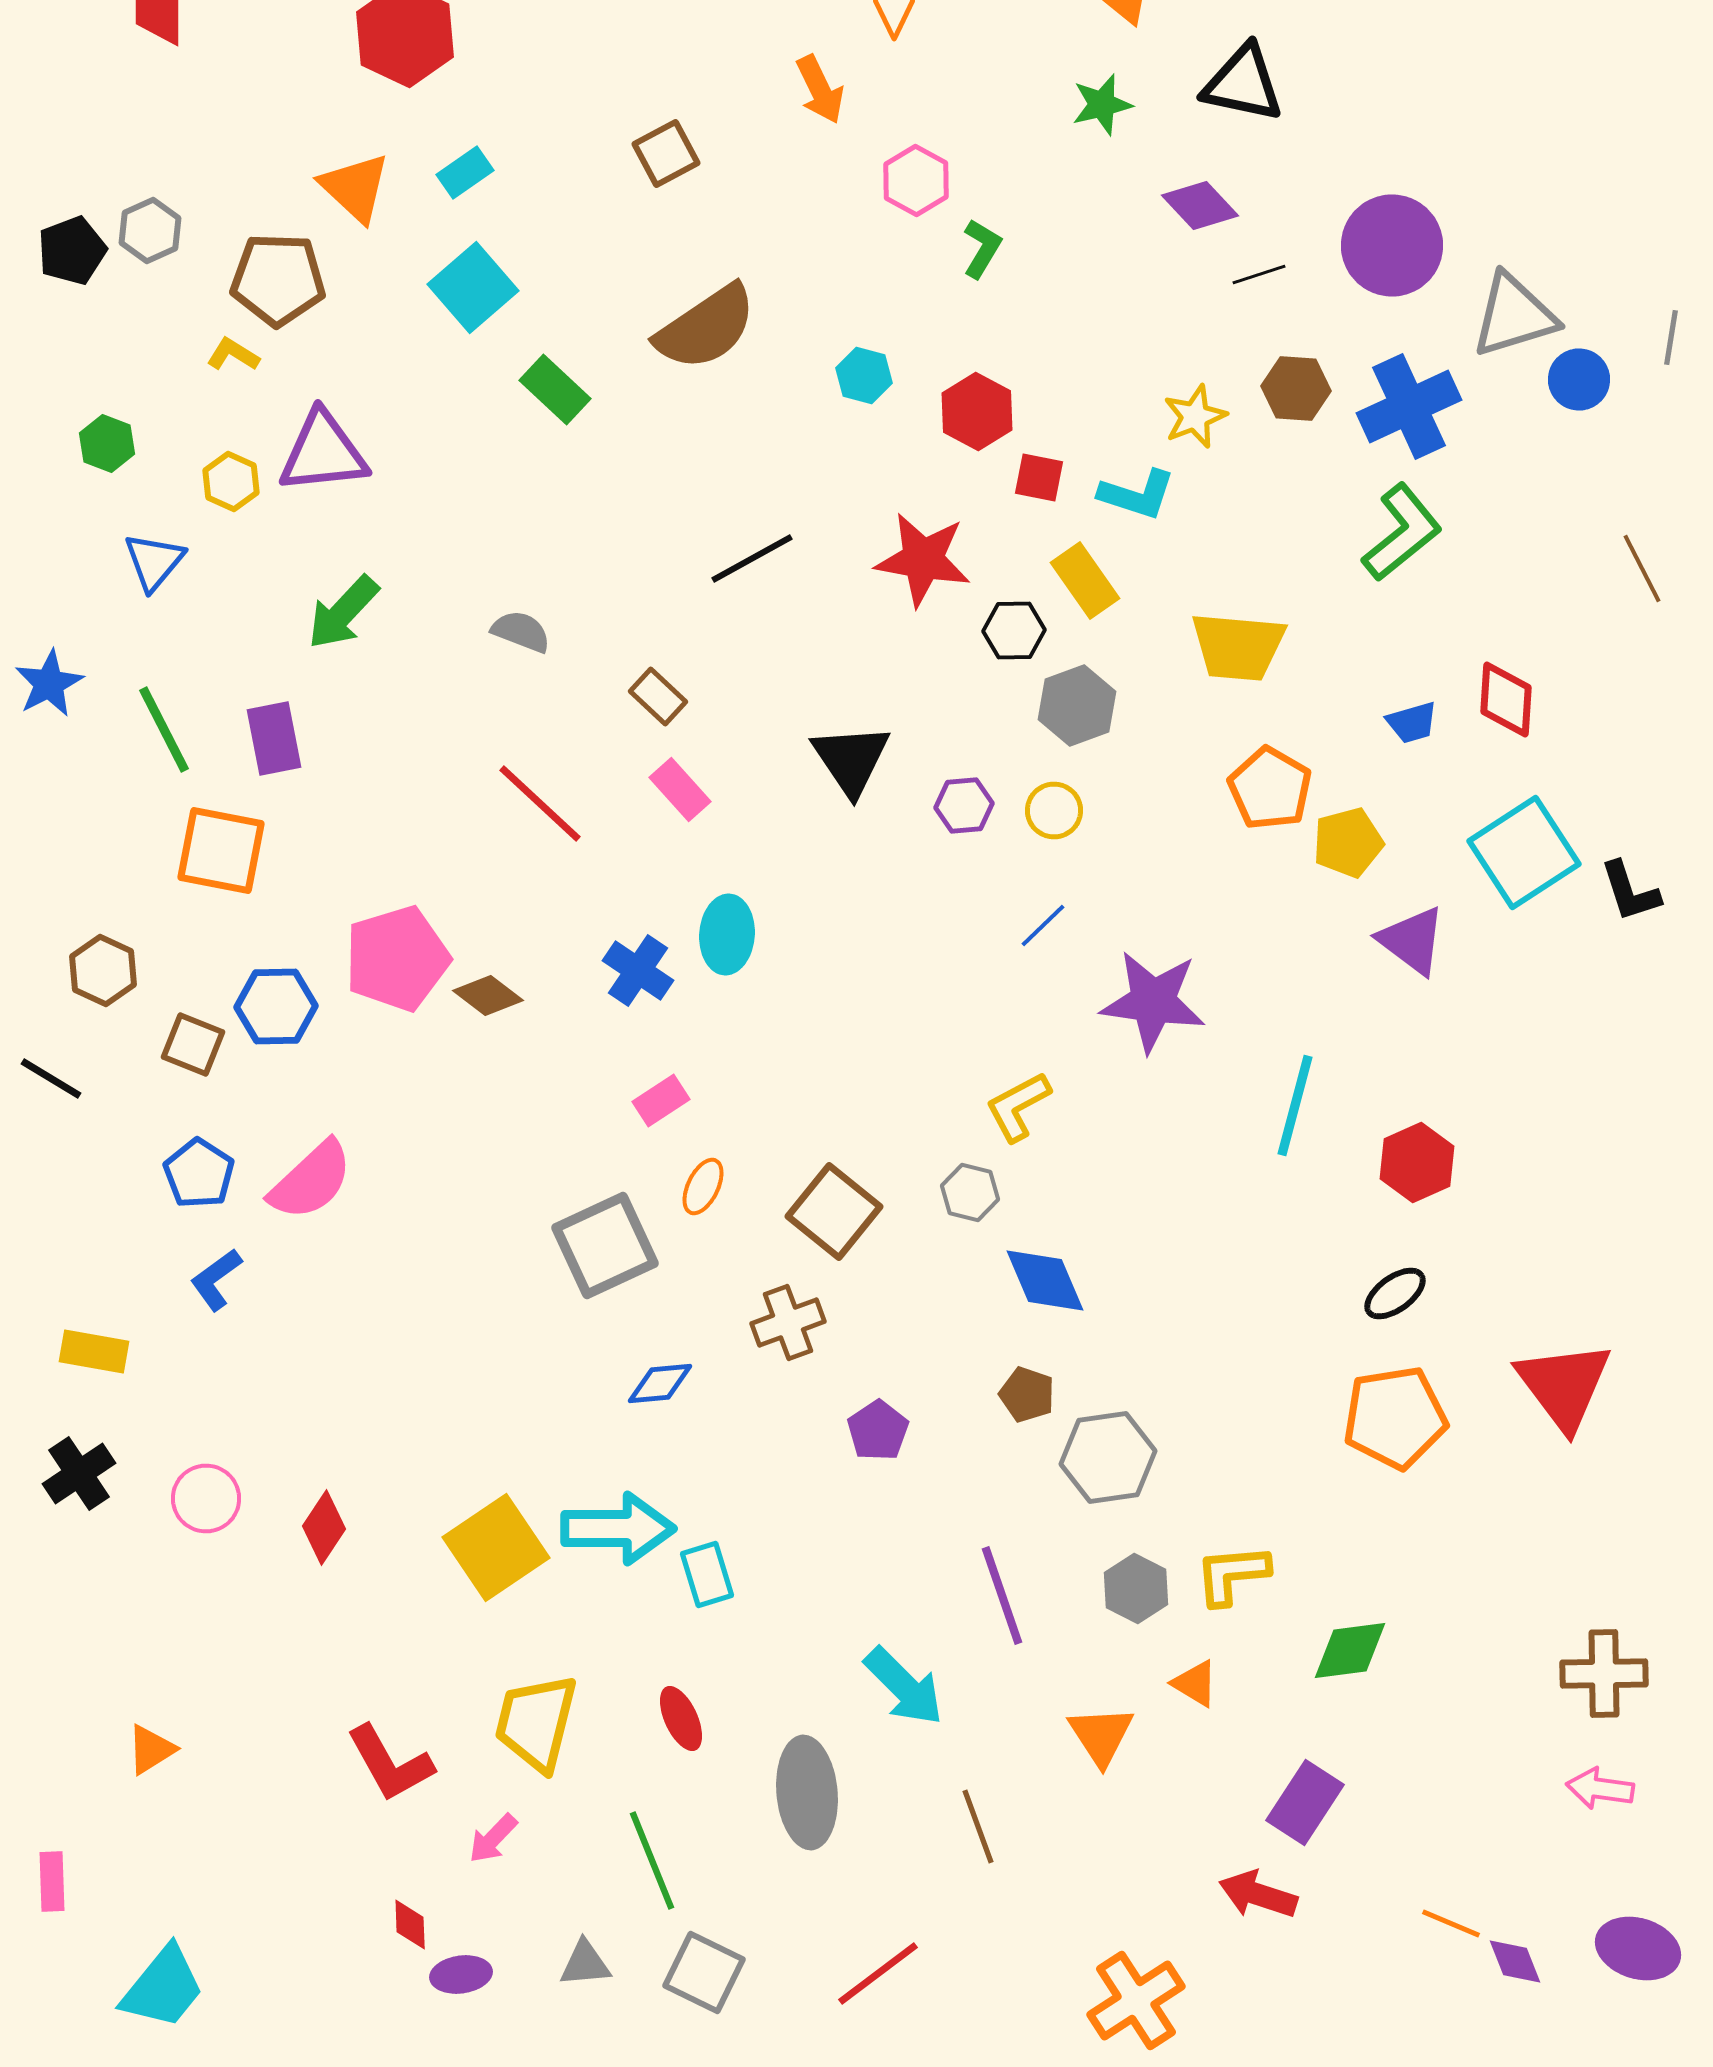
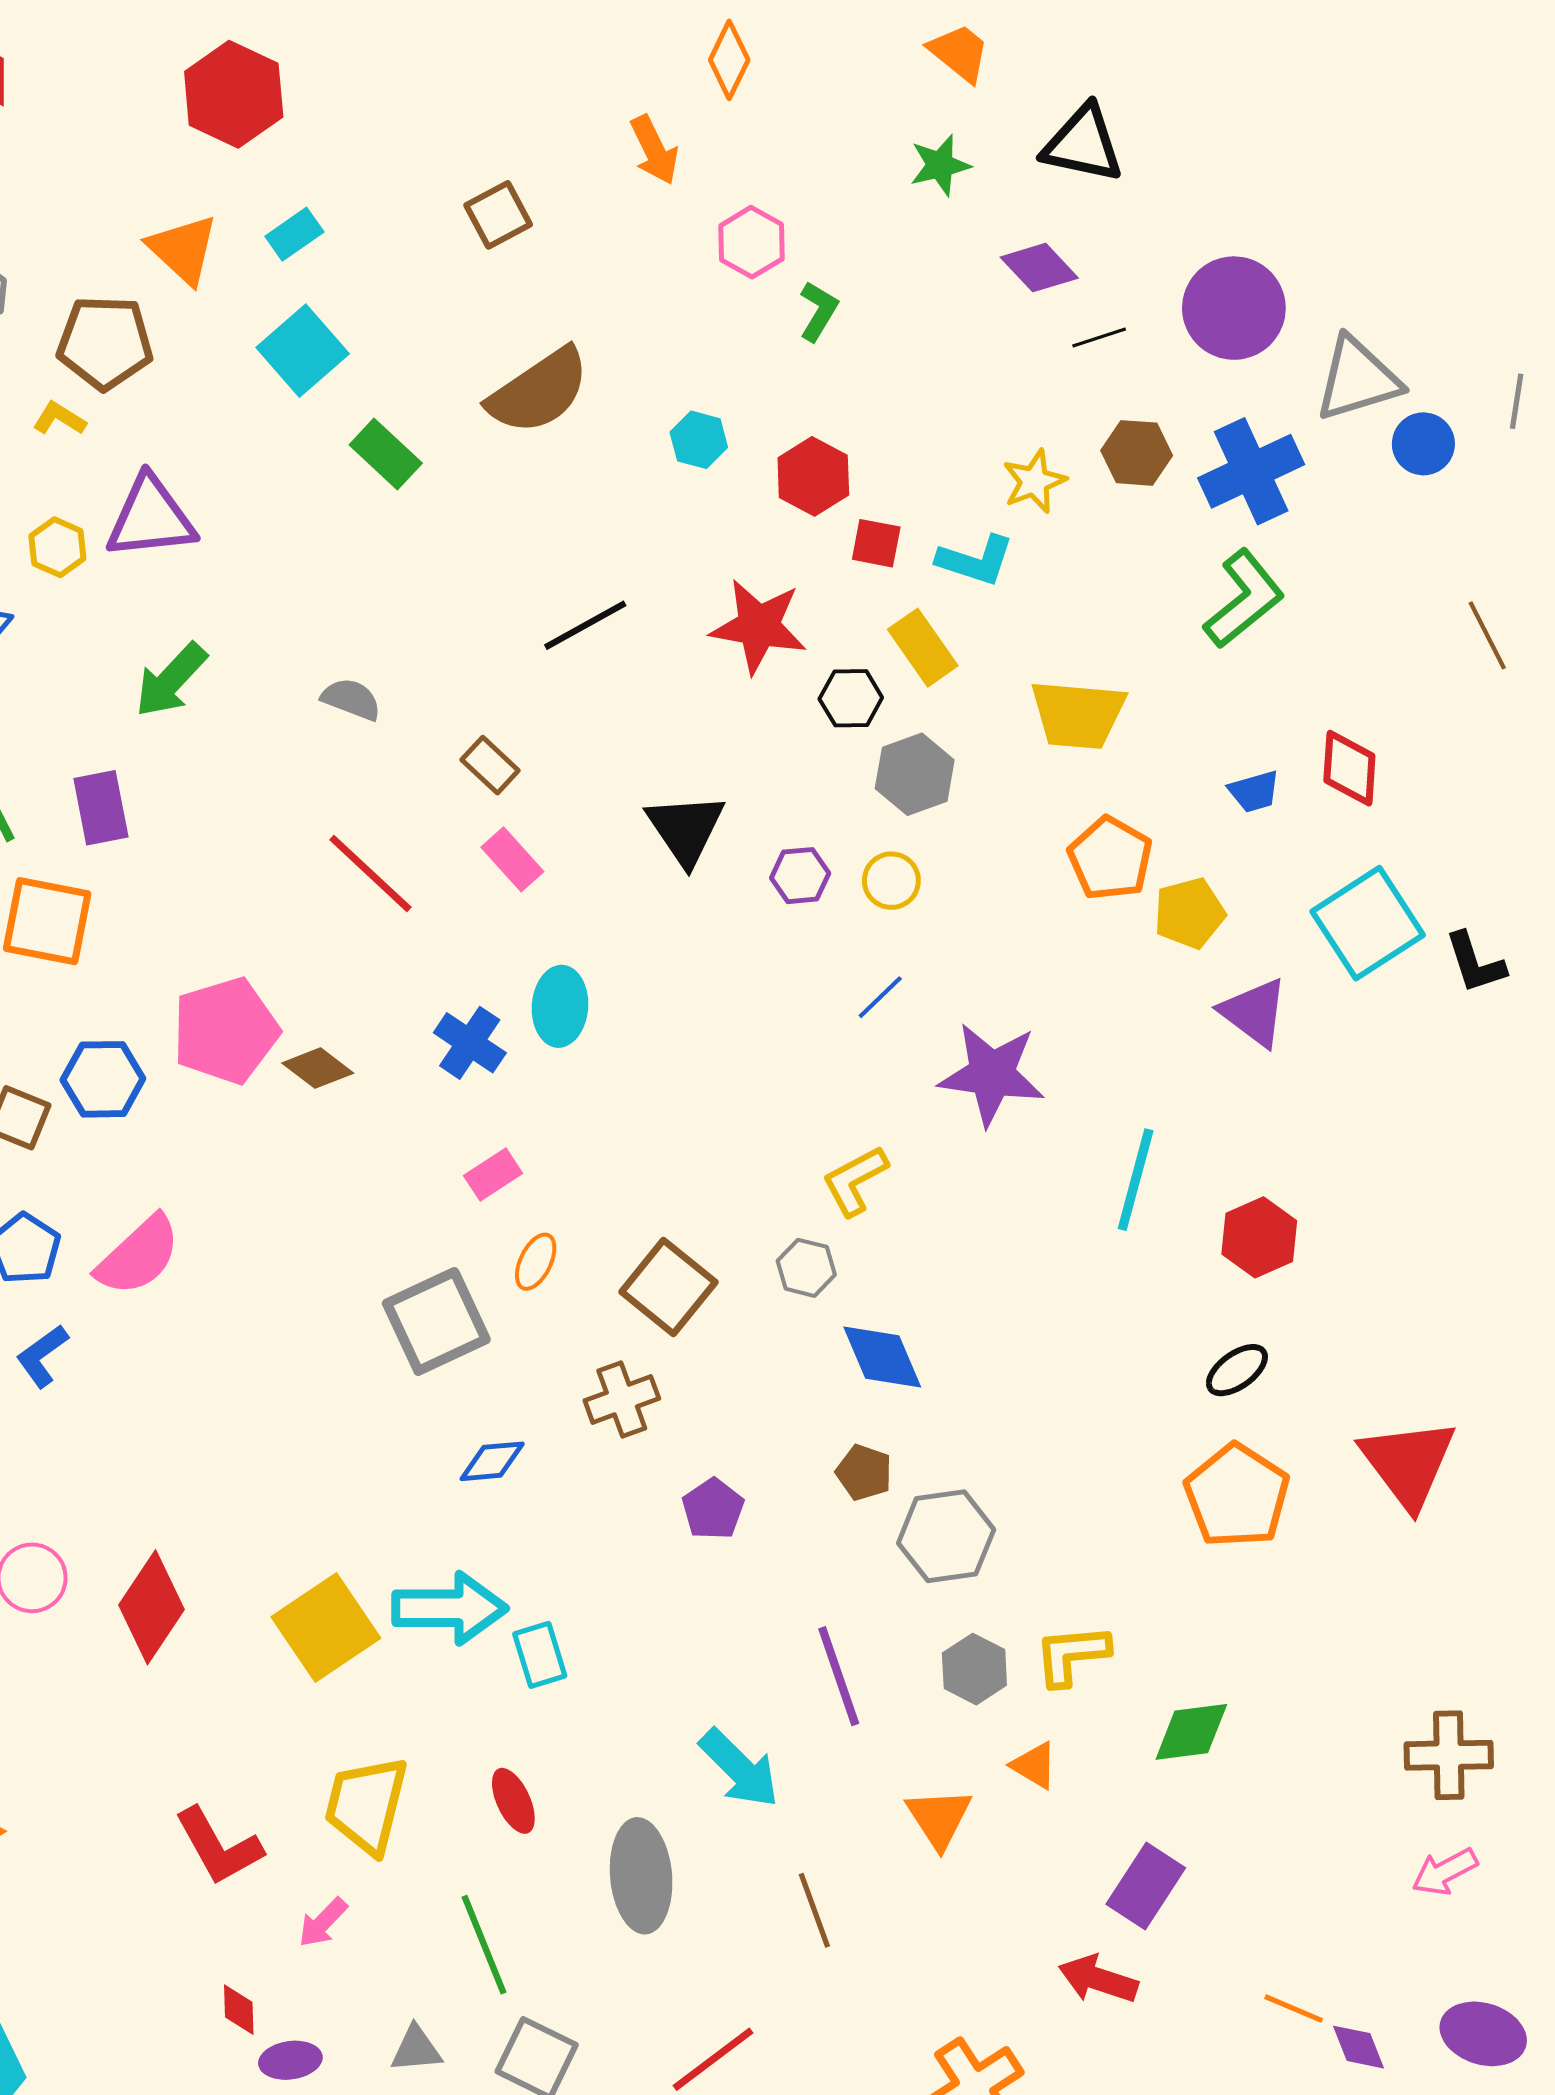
orange pentagon: (1395, 1418) -> (1237, 1496), turned -30
red diamond: (324, 1528) -> (152, 1607), size x1.5
pink arrow: (1600, 1788) -> (1445, 1872), turned -36

